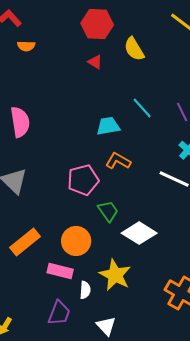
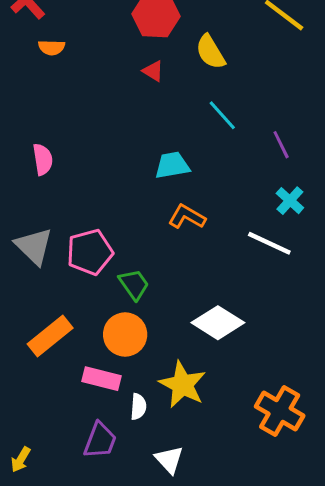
cyan line: (142, 108) -> (222, 115), moved
pink semicircle: (20, 122) -> (43, 159), size x0.7
pink pentagon: (83, 180) -> (90, 252), moved
green trapezoid: (108, 211) -> (134, 284), moved

